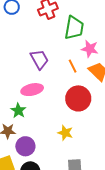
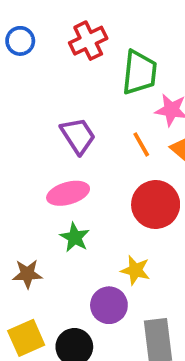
green star: (18, 111) -> (75, 237), moved
purple circle: (25, 146) -> (109, 305), moved

